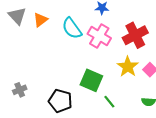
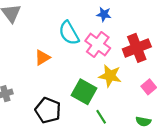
orange triangle: (40, 20) -> (42, 58), moved
yellow star: (128, 67) -> (110, 76), moved, turned -30

